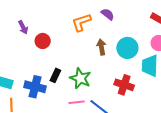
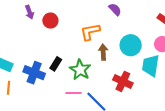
orange L-shape: (81, 22) -> (90, 32), moved
red circle: (43, 41) -> (50, 21), moved
brown arrow: (101, 47) -> (103, 52), moved

